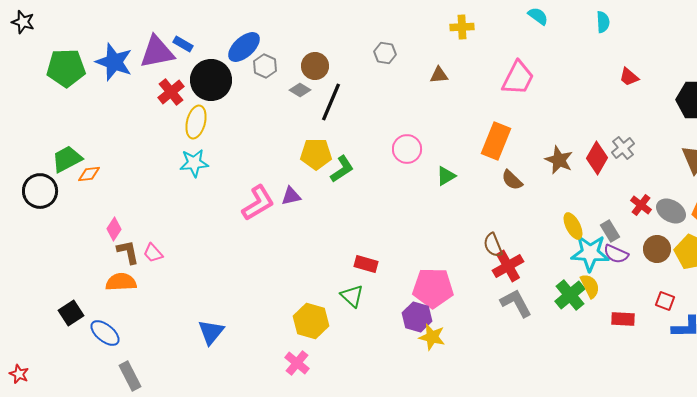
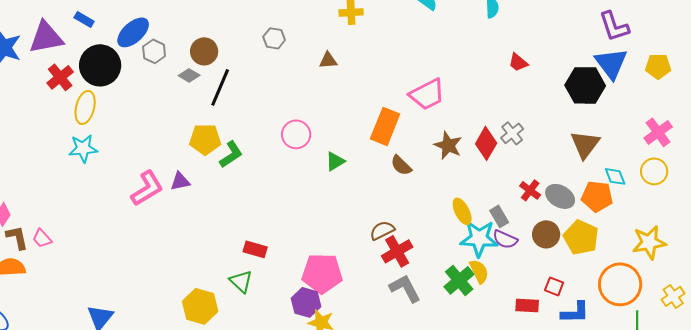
blue rectangle: (183, 44) -> (84, 19), moved
pink trapezoid: (518, 78) -> (427, 94), moved, turned 36
brown semicircle: (493, 245) -> (382, 230), turned 85
red rectangle: (623, 319) -> (527, 305), moved

